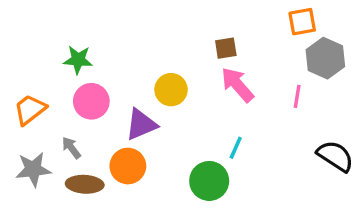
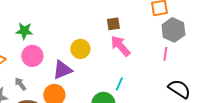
pink line: (297, 96) -> (165, 54), moved

